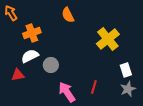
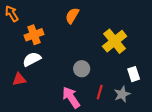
orange semicircle: (68, 15) -> (72, 16), turned 56
gray circle: (51, 65) -> (82, 69), moved
gray star: (128, 89) -> (122, 94), moved

